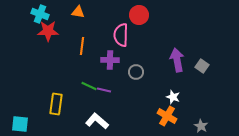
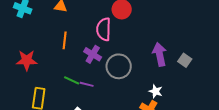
red star: (48, 31) -> (27, 60), moved
purple cross: (110, 60) -> (93, 54), turned 30
gray circle: (136, 72) -> (119, 66), size x1.6

